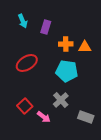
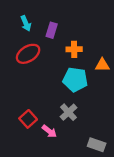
orange triangle: (85, 47) -> (102, 65), moved
red ellipse: (27, 63) -> (28, 54), moved
gray rectangle: (86, 117) -> (97, 145), moved

